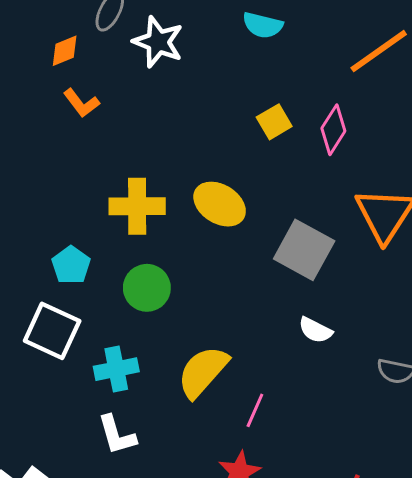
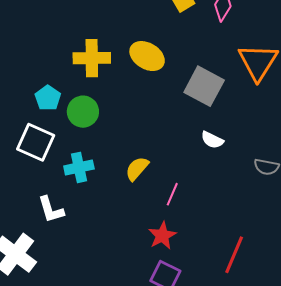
green circle: (147, 288) -> (83, 112), moved
yellow semicircle: (203, 372) -> (137, 169), size x0.7
white L-shape: (117, 435) -> (51, 210), moved

